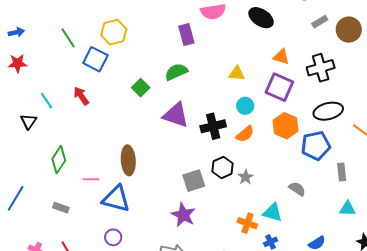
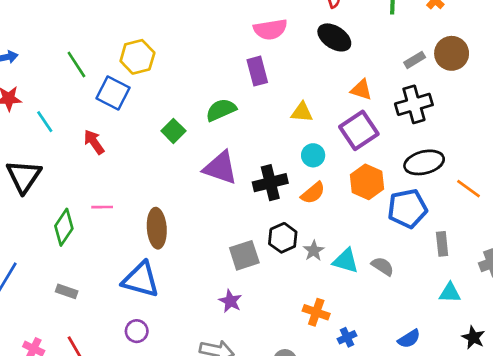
gray rectangle: (320, 22) -> (415, 60), moved
purple rectangle: (186, 35) -> (257, 71), moved
purple square: (279, 87) -> (359, 130), turned 32
cyan line: (47, 101) -> (45, 122), moved
black triangle: (29, 122) -> (24, 176), size x1.6
pink line: (91, 179) -> (102, 207), moved
cyan triangle: (272, 213) -> (346, 261), moved
purple star: (183, 215) -> (230, 301), size x0.7

